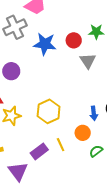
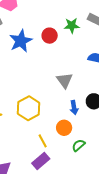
blue star: (45, 44) -> (21, 41), turned -30
gray triangle: (88, 61) -> (64, 80), moved
purple rectangle: (39, 151) -> (41, 161), moved

